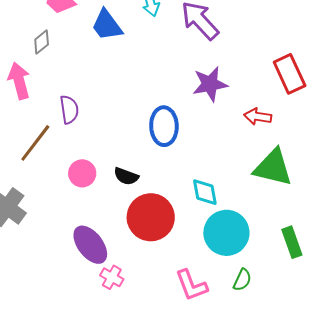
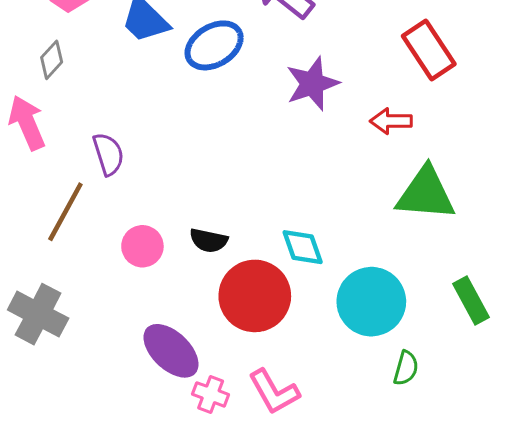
blue ellipse: (164, 126) -> (214, 45), moved, turned 69
cyan diamond: (205, 192) -> (303, 247), moved
pink L-shape: (191, 285) -> (274, 392), moved

